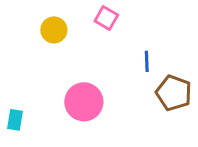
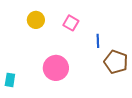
pink square: (106, 18) -> (71, 23), moved

